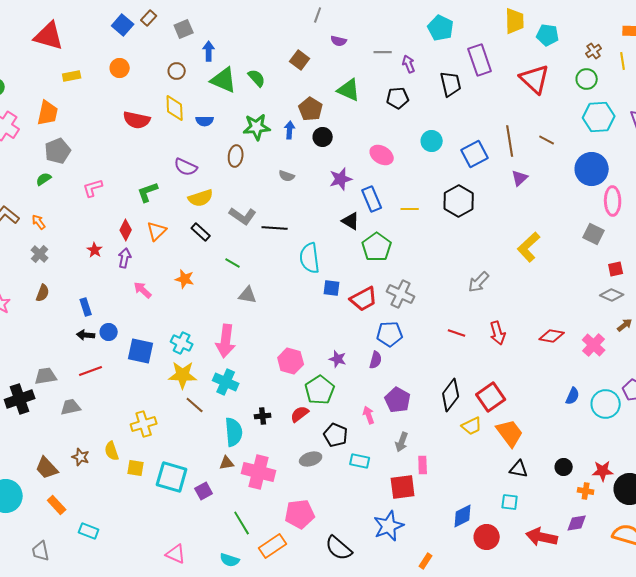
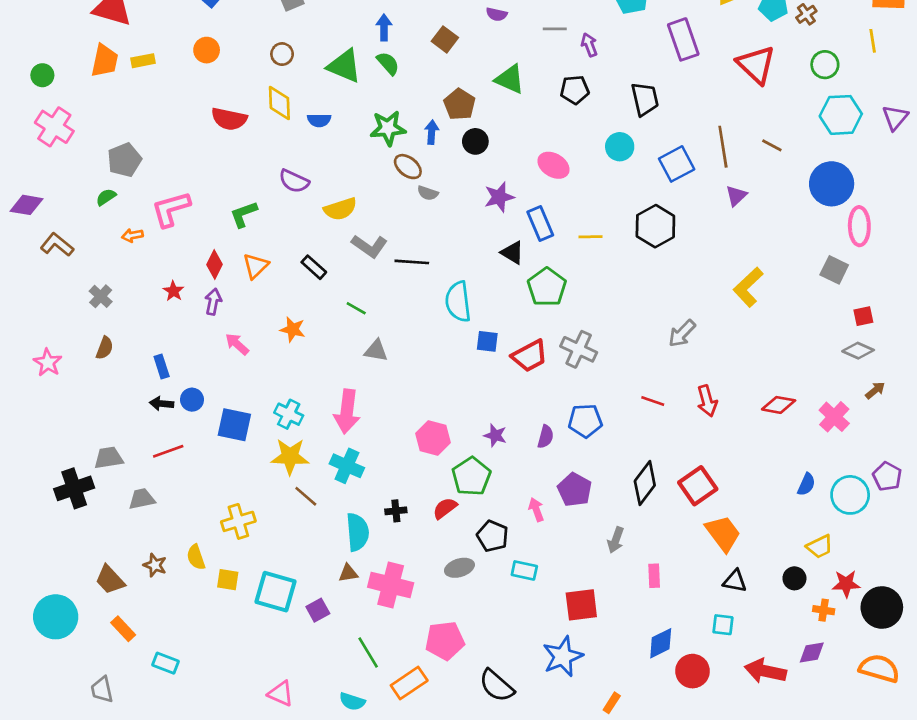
blue arrow: (209, 51) -> (384, 28), moved
brown cross: (594, 51) -> (806, 14), moved
black trapezoid: (451, 84) -> (645, 99), moved
orange trapezoid: (48, 113) -> (105, 61), moved
brown ellipse: (236, 156) -> (408, 167), moved, turned -60
pink L-shape: (93, 188) -> (171, 209), size x1.5
yellow semicircle: (201, 198) -> (340, 209), moved
orange arrow: (39, 222) -> (132, 235), moved, turned -63
blue pentagon: (390, 334) -> (585, 421), moved
yellow trapezoid: (472, 426) -> (820, 547), moved
gray arrow: (402, 442) -> (616, 540), moved
pink rectangle: (423, 465) -> (654, 576), moved

